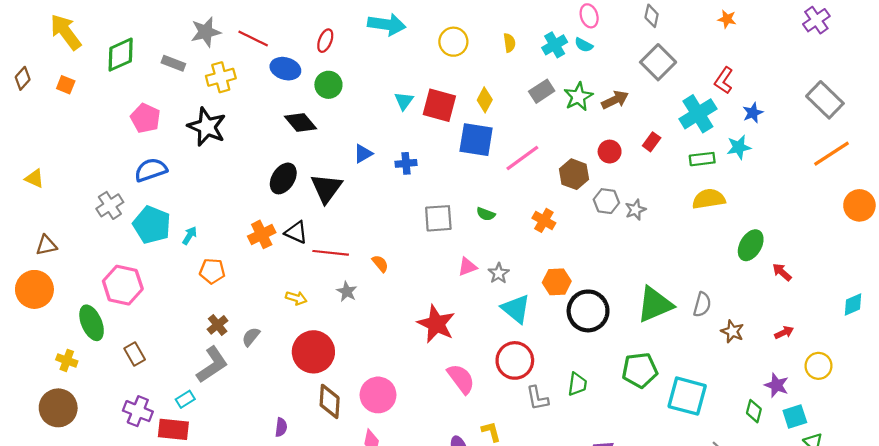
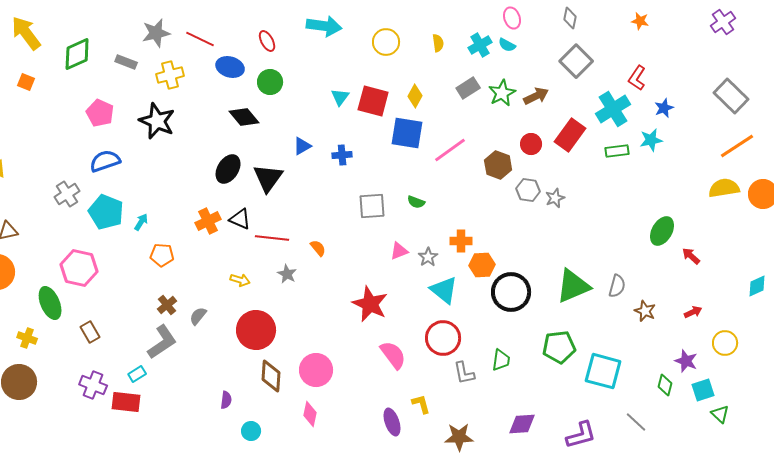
red ellipse: (325, 41) -> (267, 41), turned -50
red rectangle: (652, 142) -> (570, 135), size x1.8
yellow semicircle: (709, 199) -> (724, 188), moved
orange cross: (544, 220) -> (461, 241), moved, turned -30

